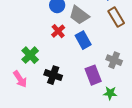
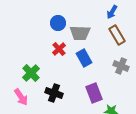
gray trapezoid: (79, 15) -> (80, 33), turned -35
gray cross: (114, 60) -> (121, 66), moved

